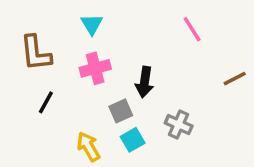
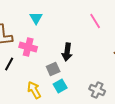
pink cross: (95, 68) -> (28, 47), moved, turned 30
gray cross: (179, 124) -> (97, 90), moved

